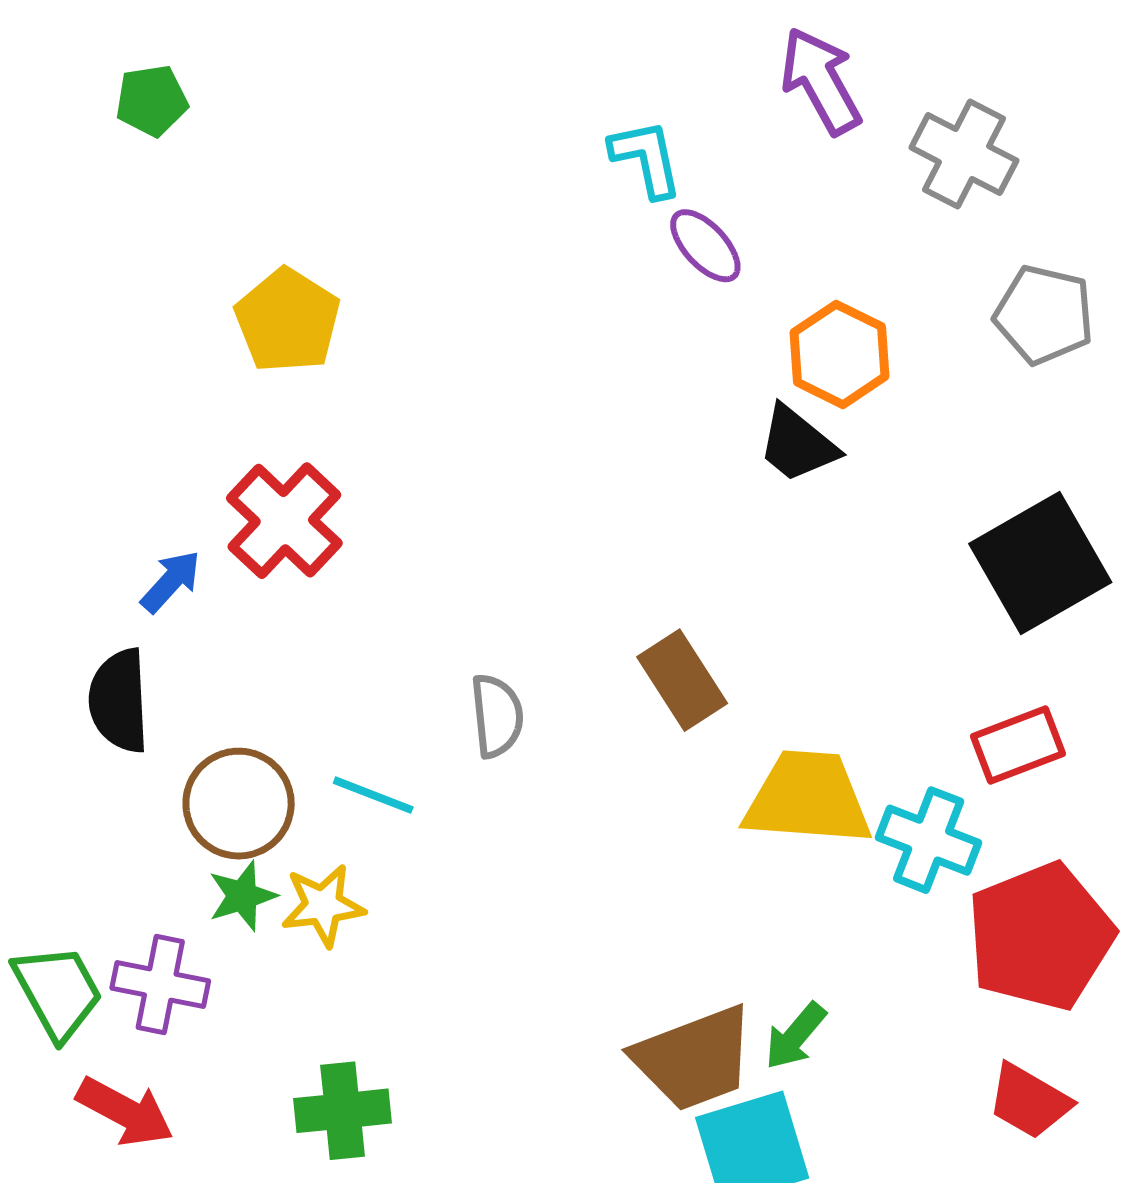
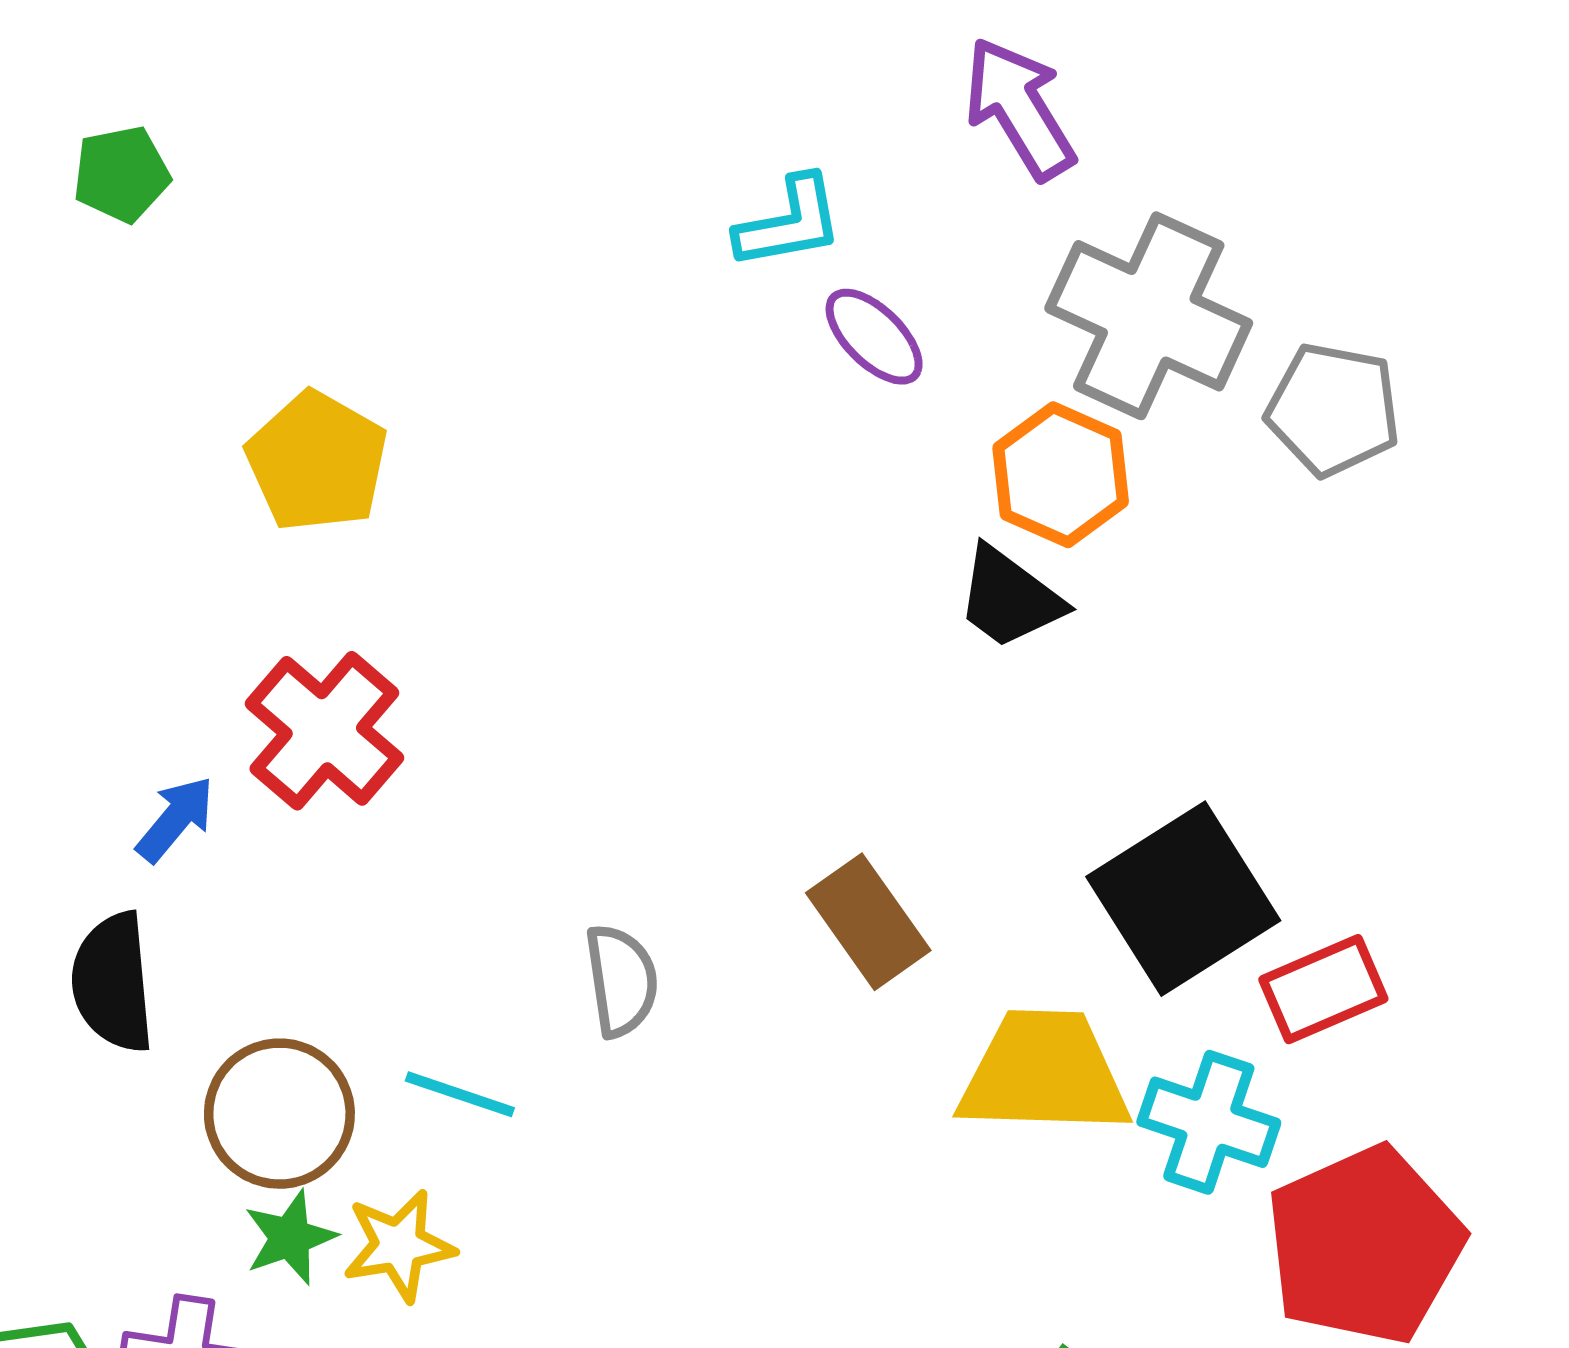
gray cross: (964, 154) -> (1149, 316), moved, size x1.4
cyan L-shape: (646, 158) -> (789, 223), turned 94
black square: (1040, 563) -> (1183, 899), moved

